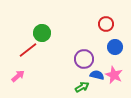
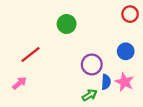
red circle: (106, 24) -> (130, 14), moved
green circle: (42, 33) -> (67, 24), moved
blue semicircle: (97, 75) -> (106, 82), turned 80

